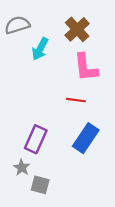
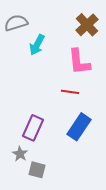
brown cross: (77, 29) -> (87, 25), moved

